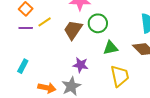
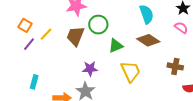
purple line: (26, 28) -> (29, 44), turned -40

